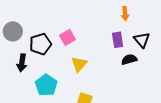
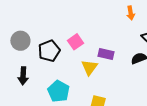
purple rectangle: (118, 40) -> (106, 54), moved, turned -63
black arrow: (22, 63) -> (23, 76), moved

